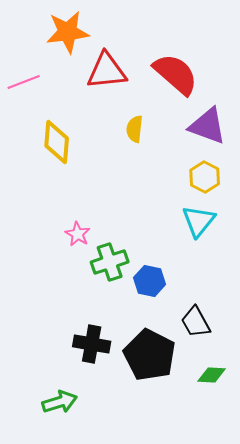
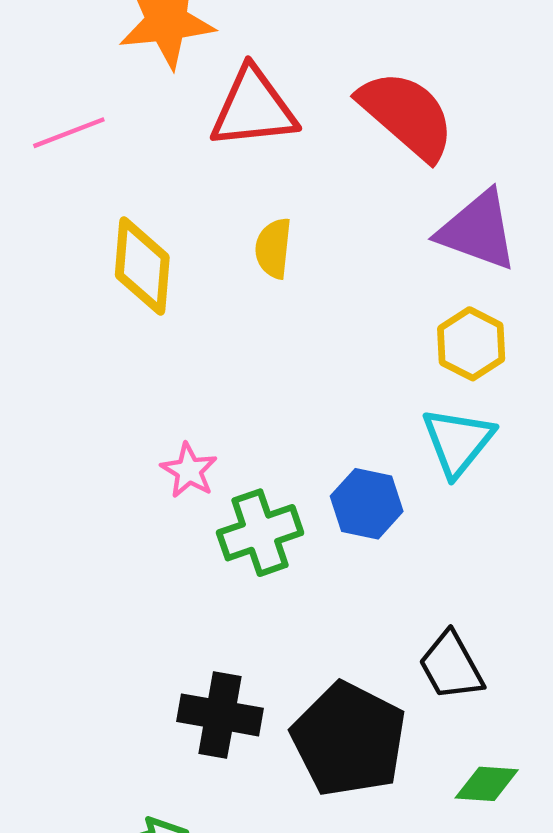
yellow semicircle: (135, 129) -> (273, 248), moved
blue hexagon: (150, 281) -> (367, 504), moved

